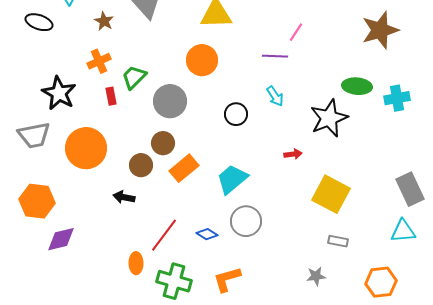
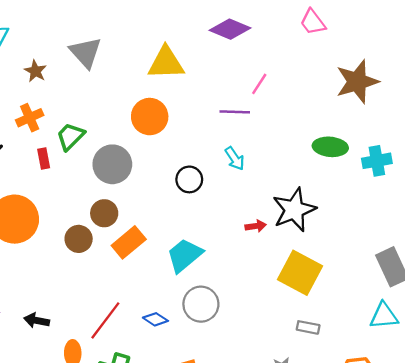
black star: (329, 118) -> (294, 210), moved
black arrow: (124, 197) -> (37, 320), moved

